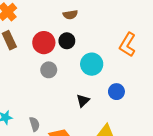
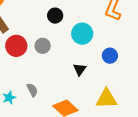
red circle: (44, 43) -> (16, 46), moved
gray semicircle: (34, 124) -> (32, 90), moved

